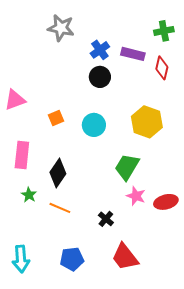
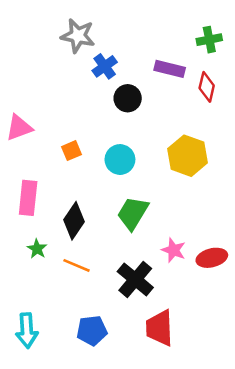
blue cross: (100, 50) -> (105, 66), moved
green trapezoid: (127, 167) -> (133, 213), moved
black cross: (106, 219) -> (135, 279), size x1.8
red trapezoid: (125, 257) -> (160, 328), turned 36

